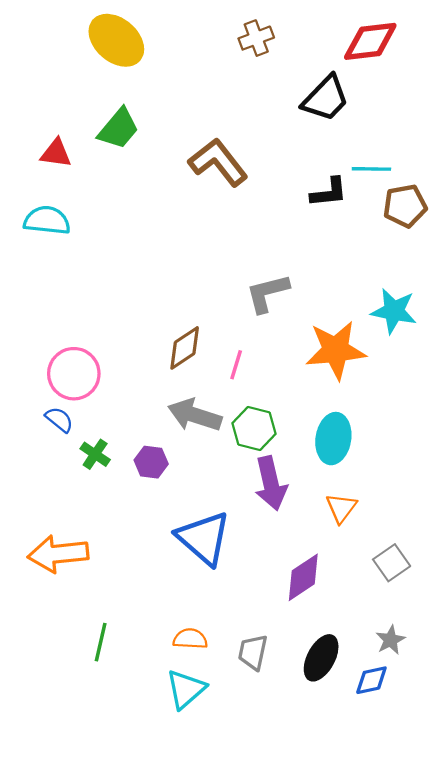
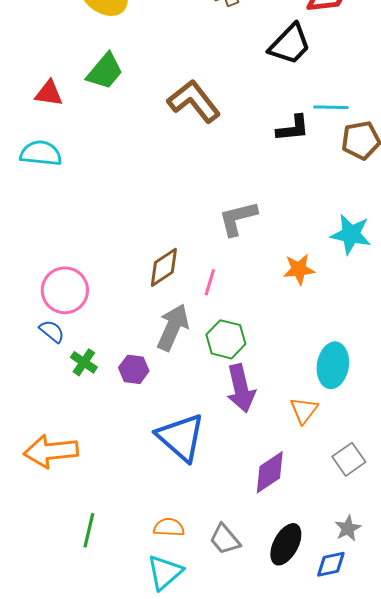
orange star: (336, 350) -> (299, 269), size x0.6
gray arrow: (195, 415) -> (173, 327), turned 96
cyan ellipse: (333, 439) -> (333, 365), moved
gray trapezoid: (253, 652) -> (225, 539), turned -52

